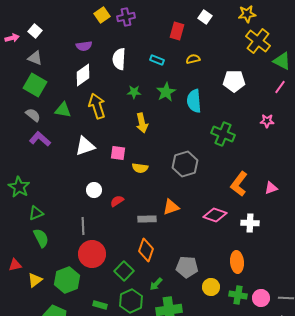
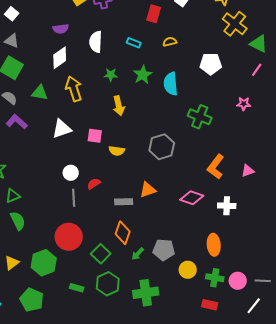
gray line: (83, 226) -> (74, 198), moved
green arrow: (156, 284) -> (138, 254), moved

